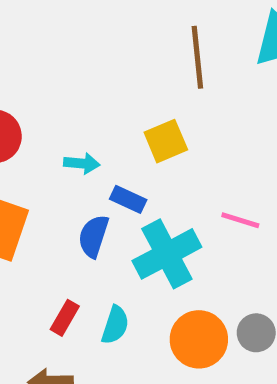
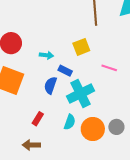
pink line: (240, 220) -> (109, 68), moved
cyan semicircle: (115, 325) -> (70, 122), moved

